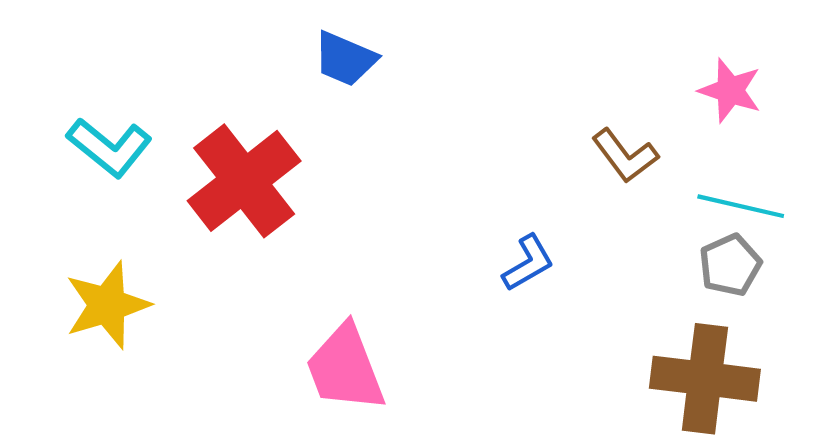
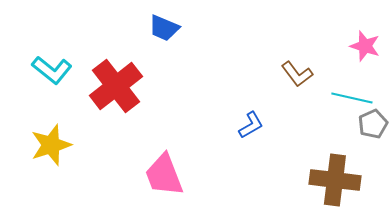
pink star: (730, 90) -> (365, 46), moved
gray pentagon: (730, 265) -> (373, 124), moved

